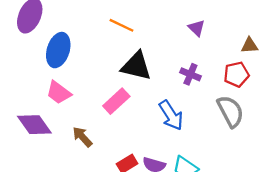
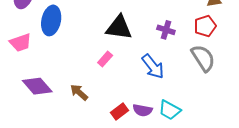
pink trapezoid: (59, 92) -> (20, 43), moved, turned -50
pink rectangle: (116, 101) -> (105, 59), size x0.7

